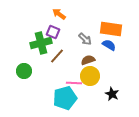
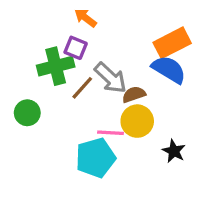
orange rectangle: (111, 29) -> (172, 43), turned -35
gray arrow: (85, 39) -> (111, 78), moved, size x1.5
blue semicircle: (109, 45) -> (169, 69), size x1.5

